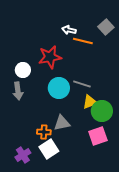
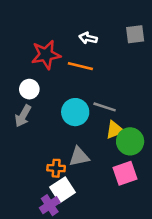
gray square: (106, 27) -> (135, 34), turned 35
orange line: (83, 41) -> (80, 66), moved
red star: (50, 57) -> (46, 55), moved
gray arrow: (18, 91) -> (23, 116), turned 36
purple cross: (23, 155) -> (50, 205), moved

